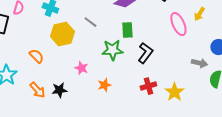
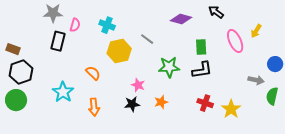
green rectangle: (127, 30) -> (201, 47), moved
black L-shape: (145, 53) -> (202, 70), turned 45
red cross: (148, 86) -> (205, 103), turned 35
orange arrow: (37, 90) -> (94, 107), turned 36
black star: (59, 90) -> (132, 104), moved

